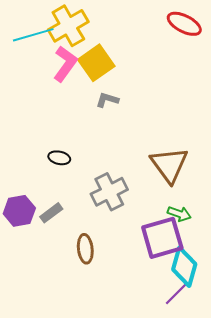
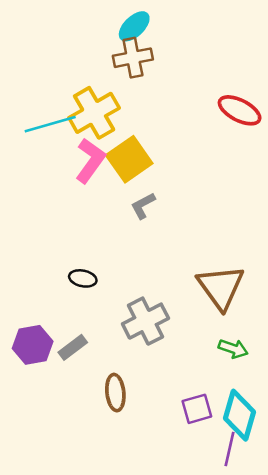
gray L-shape: (107, 100) -> (143, 206), turned -45
purple square: (162, 238) -> (197, 409), moved, size x0.6
purple line: (176, 294) -> (229, 449), turned -32

